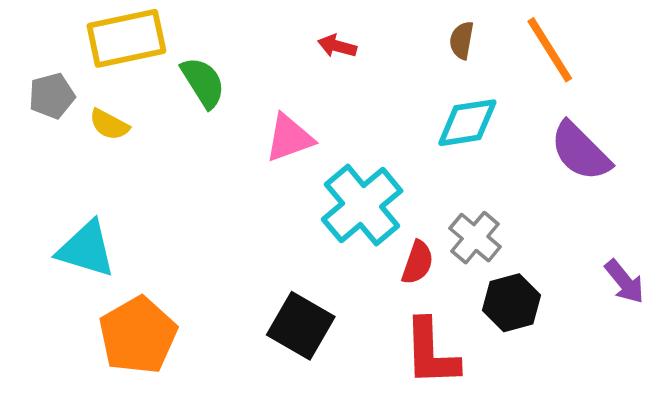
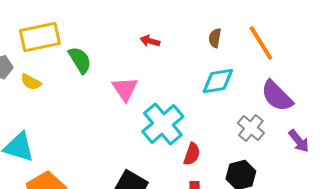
pink triangle: (289, 138) -> (125, 89), turned -44
gray cross: (475, 238) -> (251, 128), moved
purple arrow: (624, 282) -> (299, 141), moved

